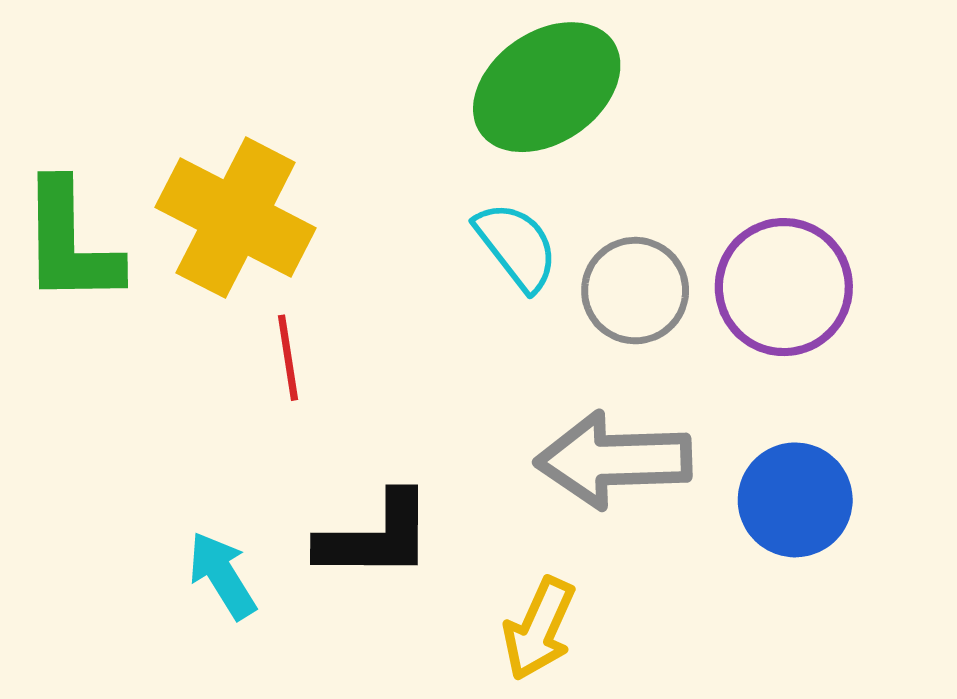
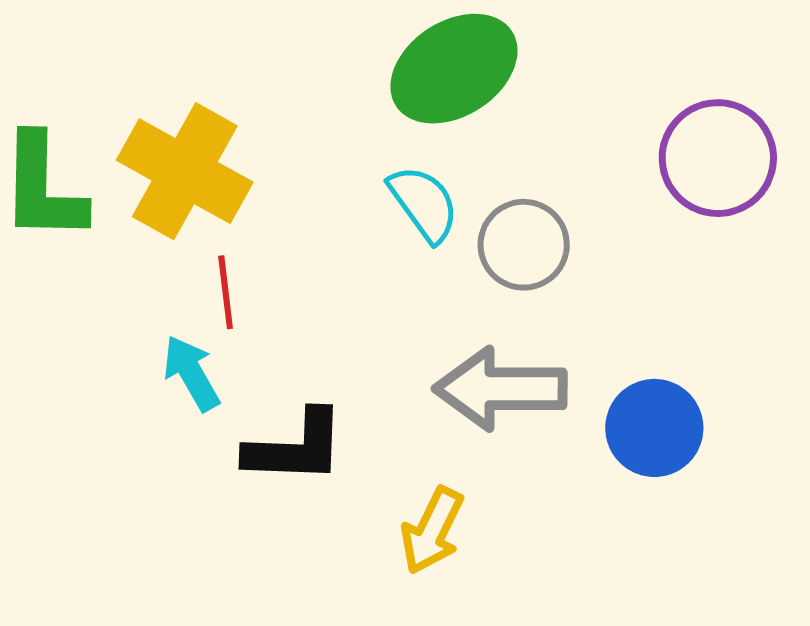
purple circle: (784, 287) -> (718, 158), moved
cyan arrow: (222, 575) -> (191, 373), moved

